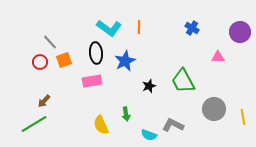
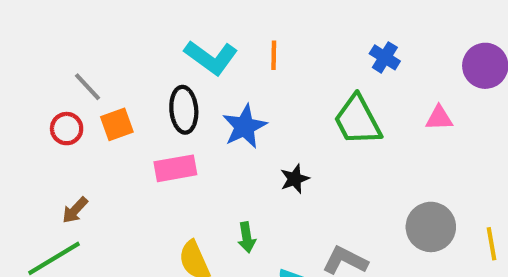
green trapezoid: (183, 81) -> (358, 120), moved

